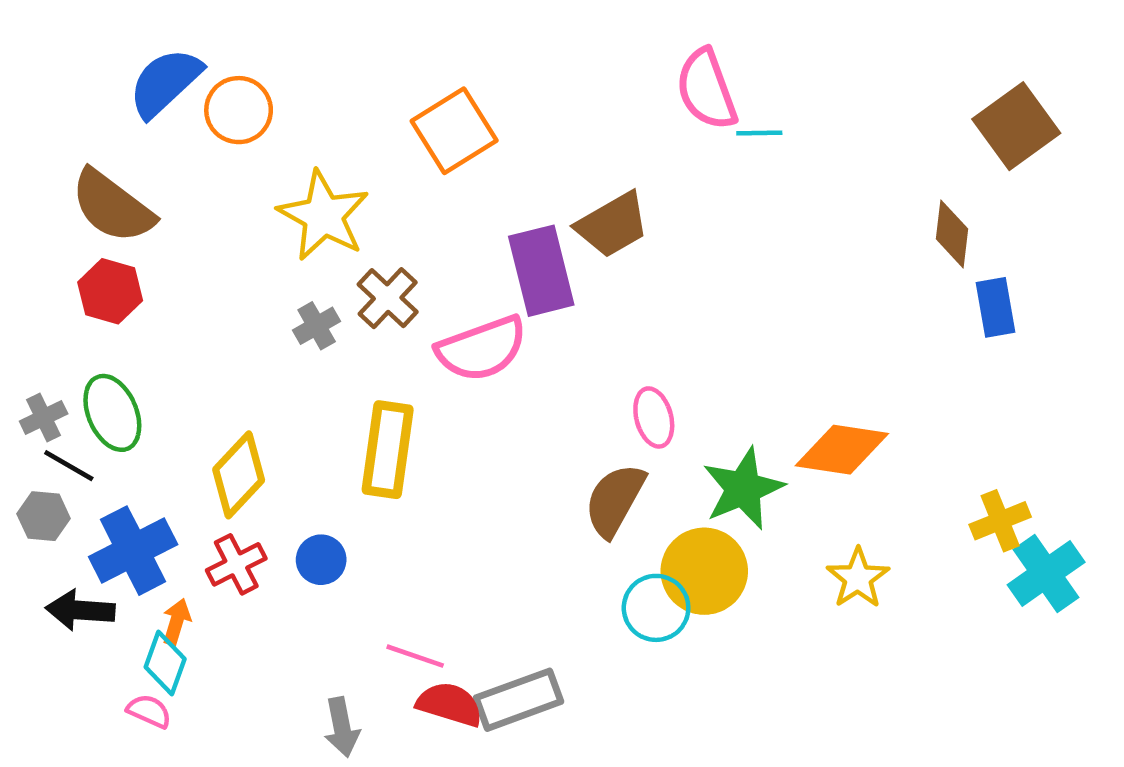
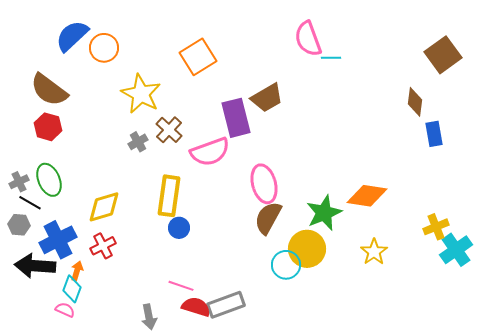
pink ellipse: (654, 417) -> (264, 184), moved, size x1.5
yellow diamond: (239, 475) -> (104, 207), turned 30
blue circle: (321, 560) -> (179, 228), moved
black arrow: (80, 610) -> (35, 266), size x1.4

